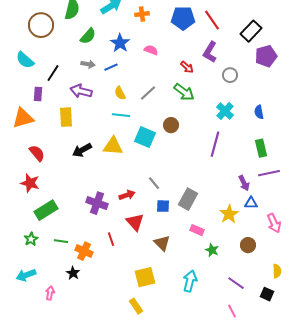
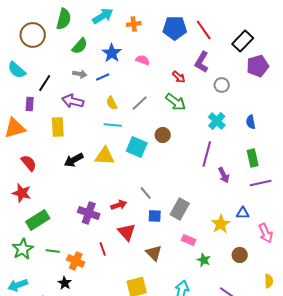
purple arrow: (244, 183) -> (224, 175), moved
green star: (31, 239) -> (23, 249), size x1.5

